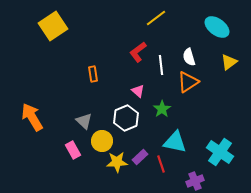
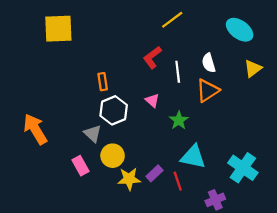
yellow square: (53, 26) -> (58, 29), turned 32
white hexagon: (126, 118) -> (114, 110), moved

